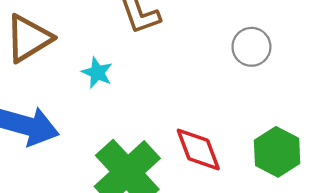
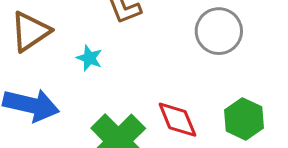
gray circle: (251, 47) -> (219, 31), size x1.4

